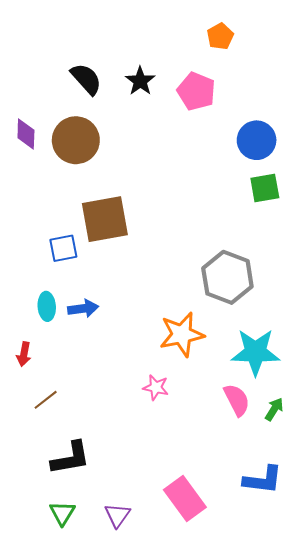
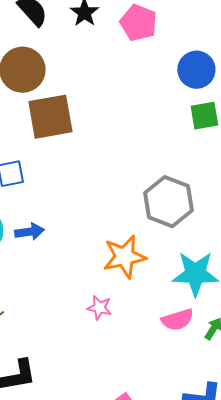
brown square: (105, 219) -> (50, 117), moved
pink semicircle: (237, 400) -> (177, 320), turned 100

